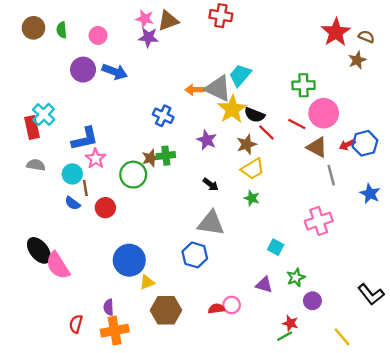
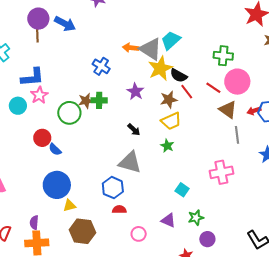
brown line: (85, 188) -> (37, 36), moved
blue semicircle: (73, 203) -> (55, 149), moved
red semicircle: (216, 309) -> (119, 209), moved

